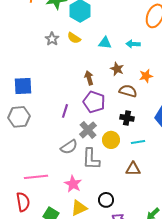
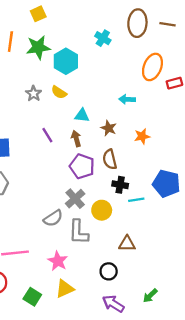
cyan triangle: (105, 43) -> (82, 115), moved
brown semicircle: (128, 91) -> (110, 159), moved, turned -120
purple line: (65, 111) -> (47, 135), moved, turned -48
cyan line: (138, 142) -> (136, 200), moved
black circle: (106, 200) -> (109, 271), moved

